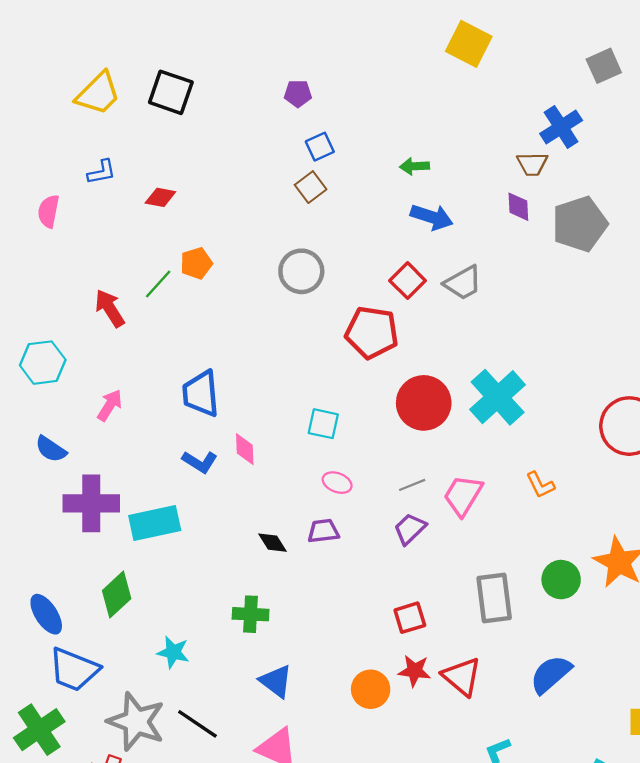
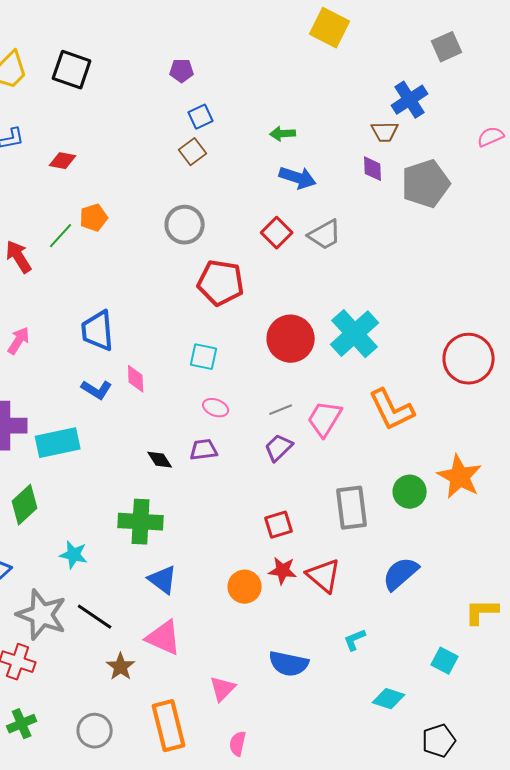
red pentagon: (372, 332) -> (221, 283), moved
orange L-shape: (540, 485) -> (392, 410), size x1.8
green cross: (251, 614) -> (141, 522), size x1.4

